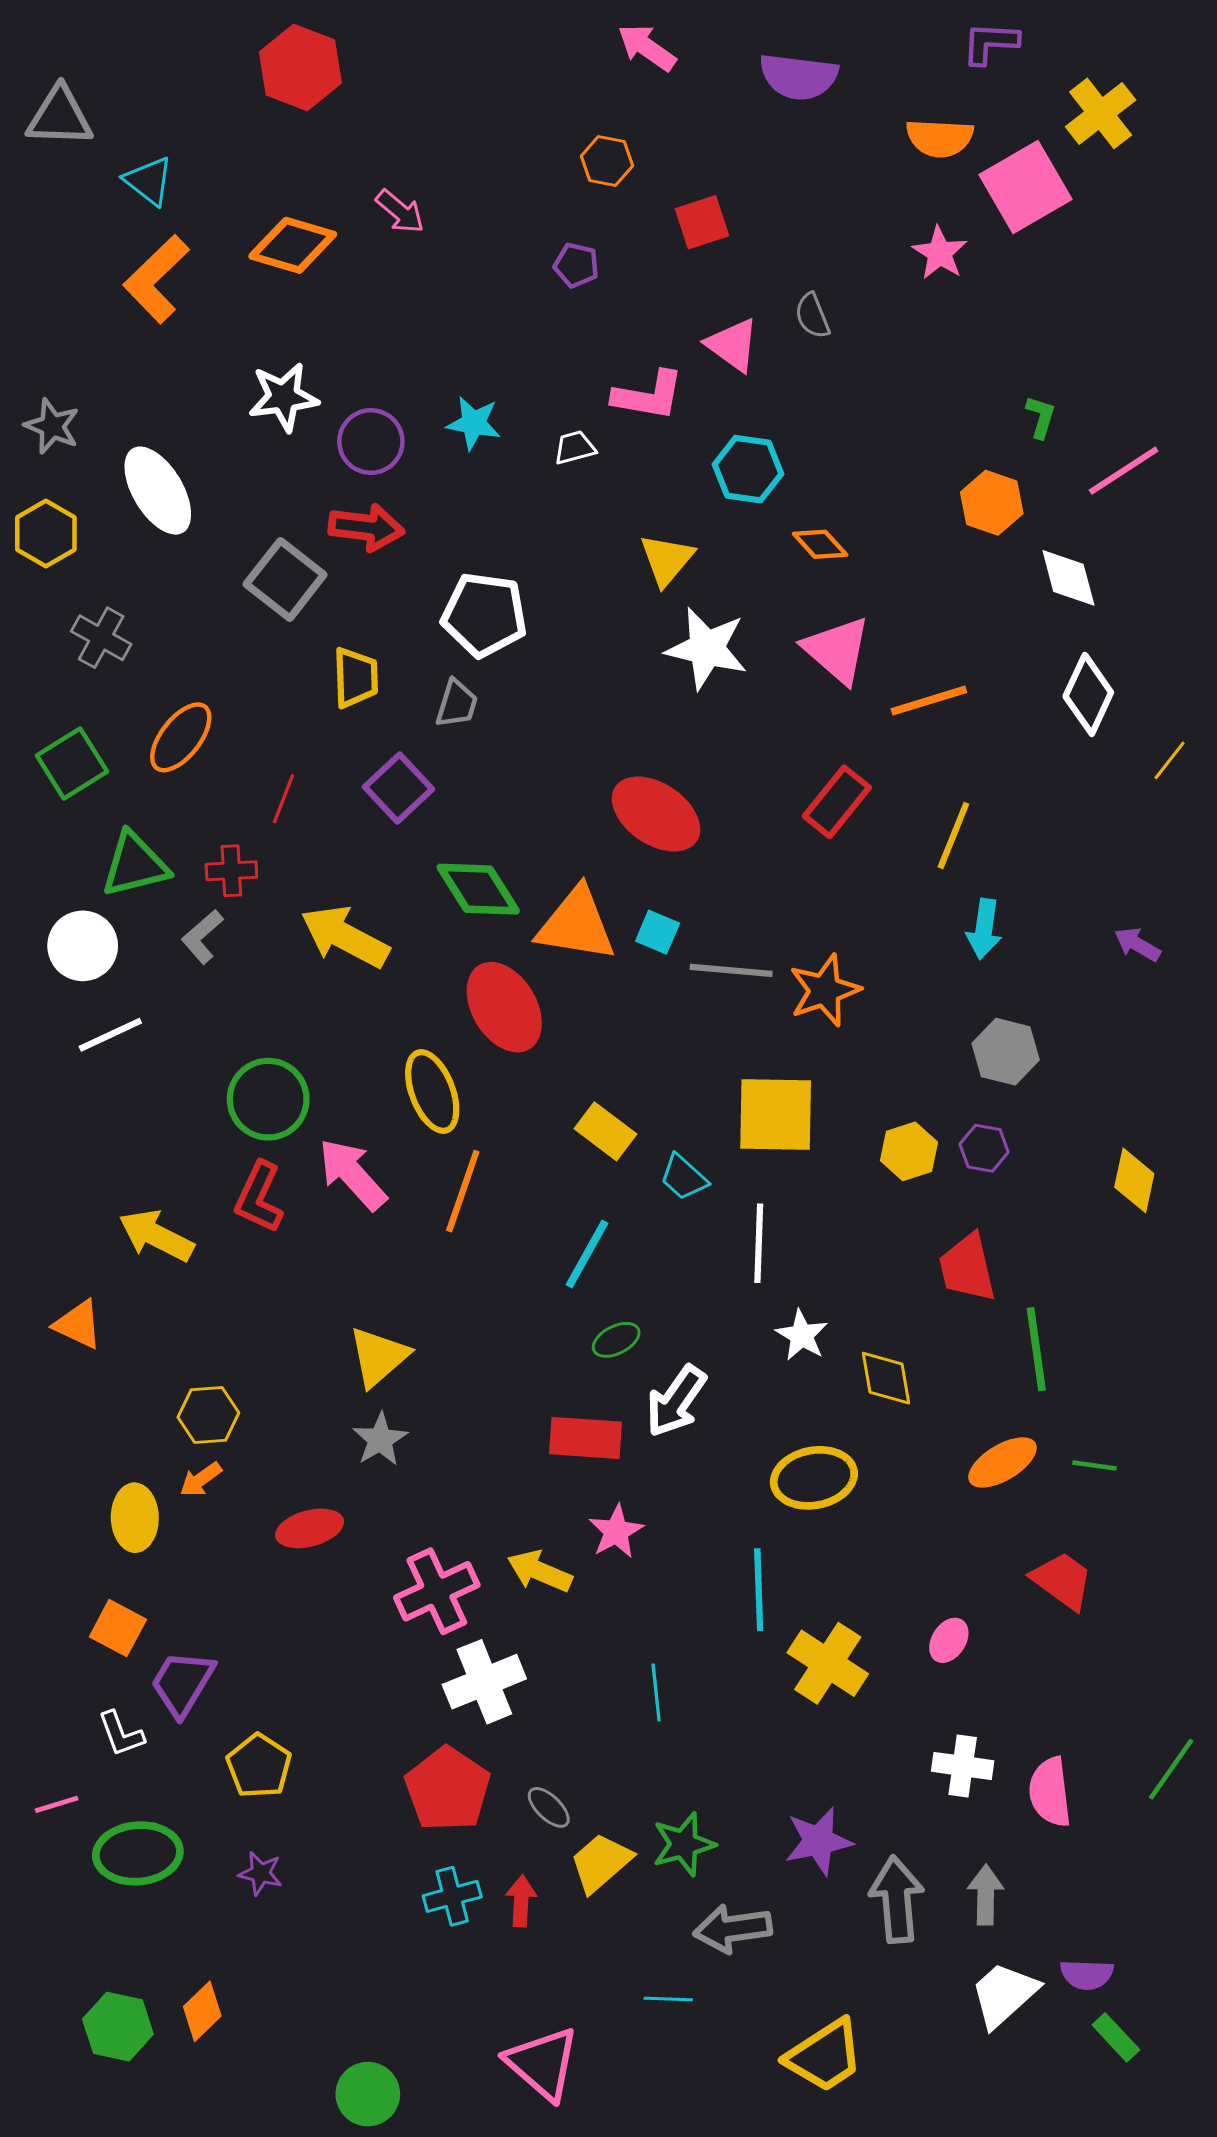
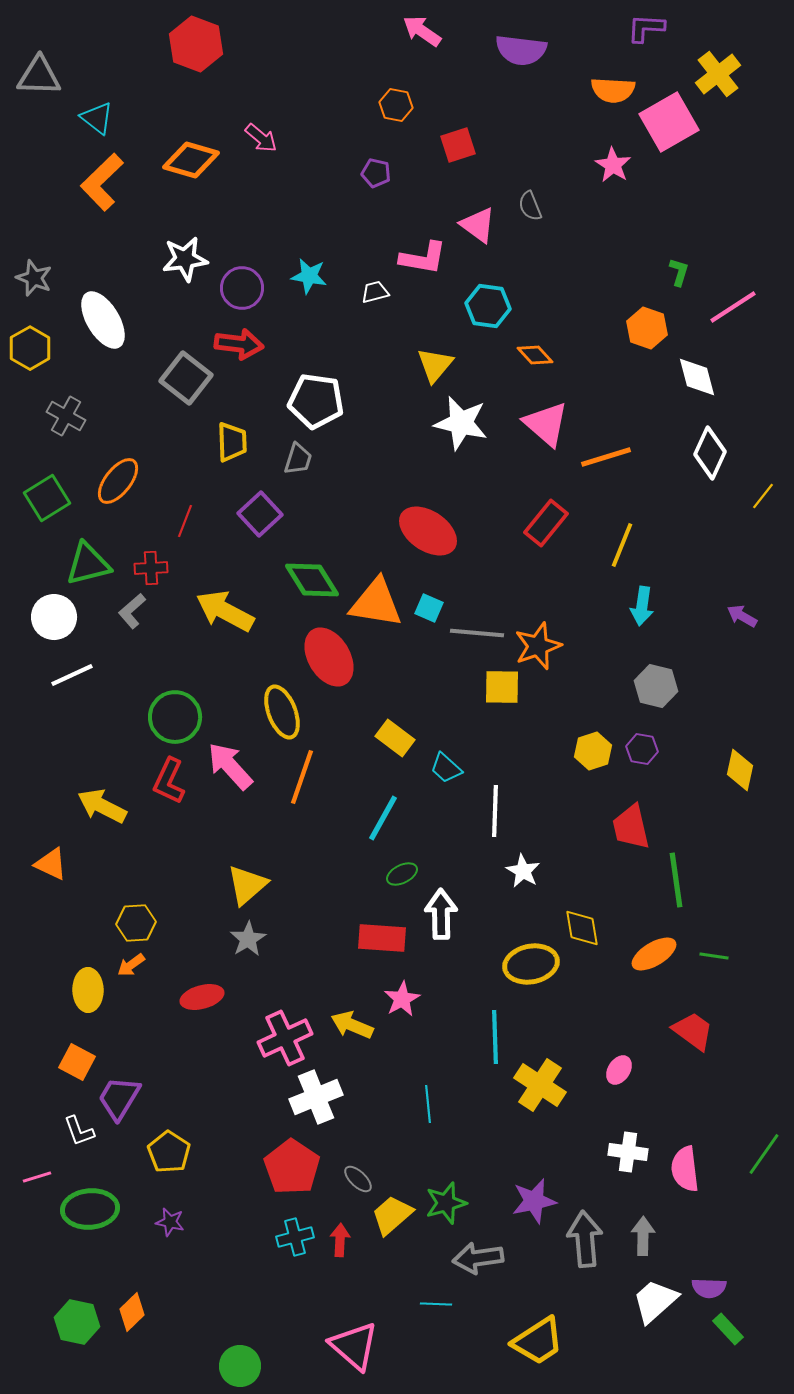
yellow square: (776, 1114) -> (502, 687), moved, size x0.7
yellow diamond: (886, 1378) -> (582, 928), moved
white arrow: (676, 1401) -> (441, 914), turned 144

